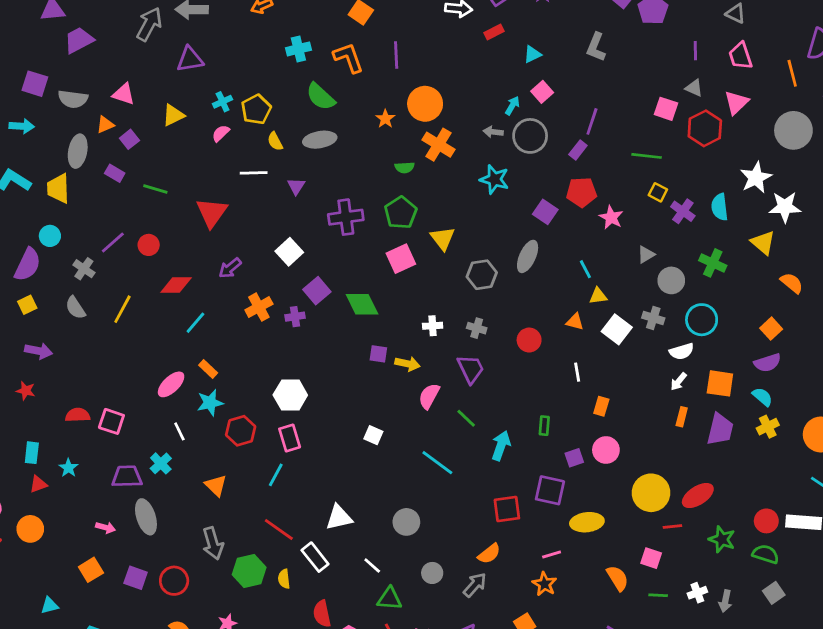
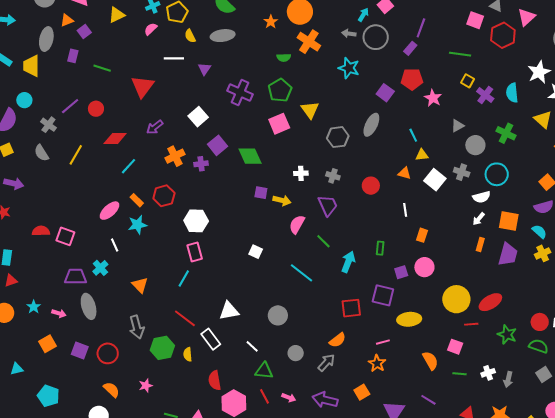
purple rectangle: (115, 173) -> (73, 56), turned 72
purple cross: (346, 217) -> (240, 92), turned 30
red hexagon: (241, 431) -> (164, 196), moved
cyan star: (68, 468) -> (34, 307), moved

